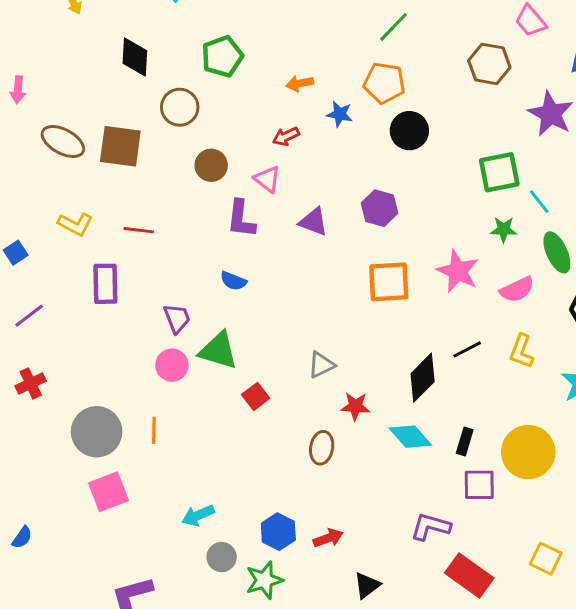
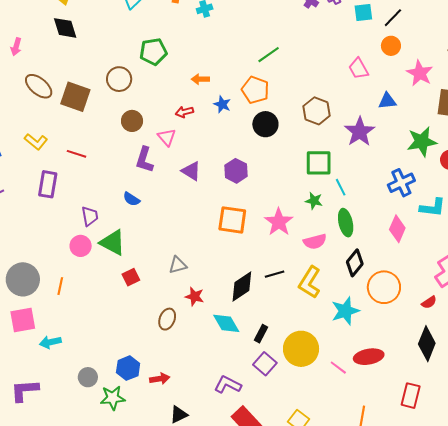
black diamond: (135, 57) -> (65, 28), moved, turned -32
brown hexagon: (489, 64) -> (317, 111), moved
yellow L-shape: (521, 351) -> (310, 282), size x1.4
purple square: (479, 485) -> (265, 364), turned 30
cyan arrow: (198, 515) -> (50, 342), moved

